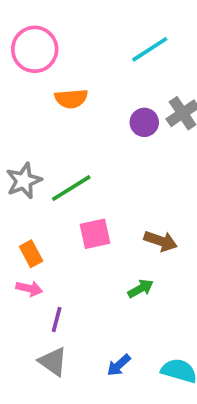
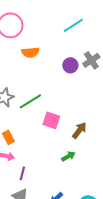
pink square: (95, 234) -> (51, 120), moved, turned 30
brown arrow: (161, 241) -> (79, 130), turned -72

